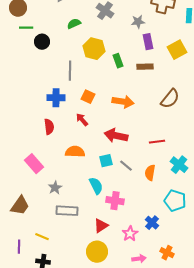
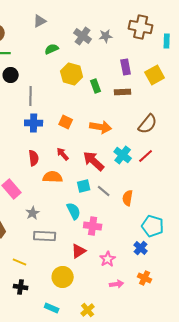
gray star: (138, 22) -> (106, 36), moved
black circle: (42, 42) -> (11, 75), moved
gray line: (70, 71) -> (31, 96), moved
red arrow: (82, 120) -> (63, 154), moved
red semicircle: (49, 127) -> (34, 158), moved
red arrow: (116, 136) -> (94, 161), turned 30
red line: (157, 142) -> (146, 156), moved, turned -35
cyan cross: (179, 165) -> (123, 155), moved
blue cross: (152, 223) -> (141, 248), moved
yellow circle: (97, 252) -> (63, 277), moved

